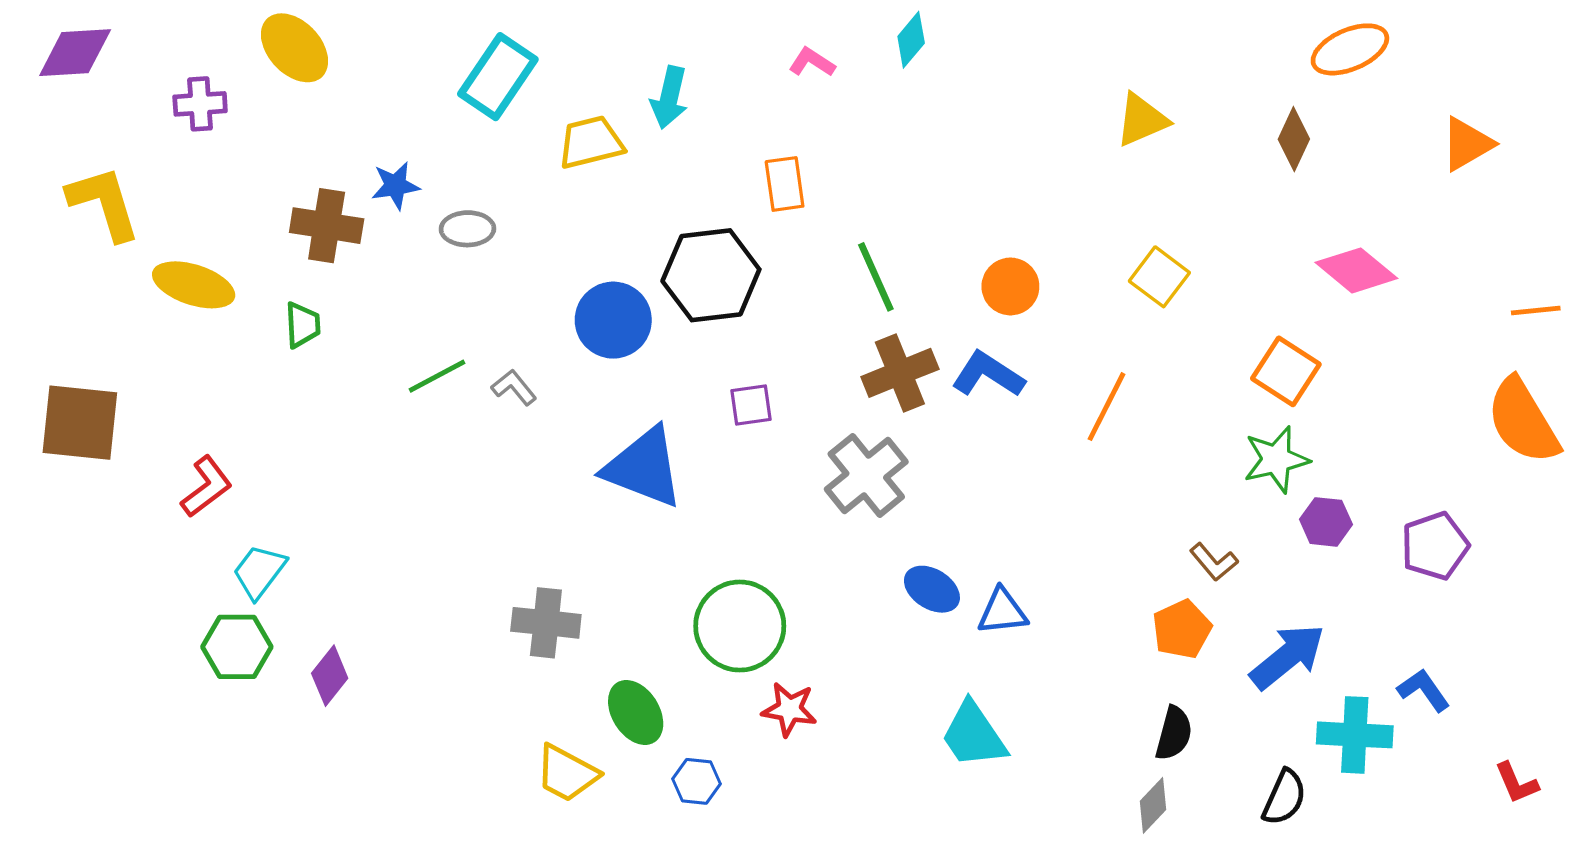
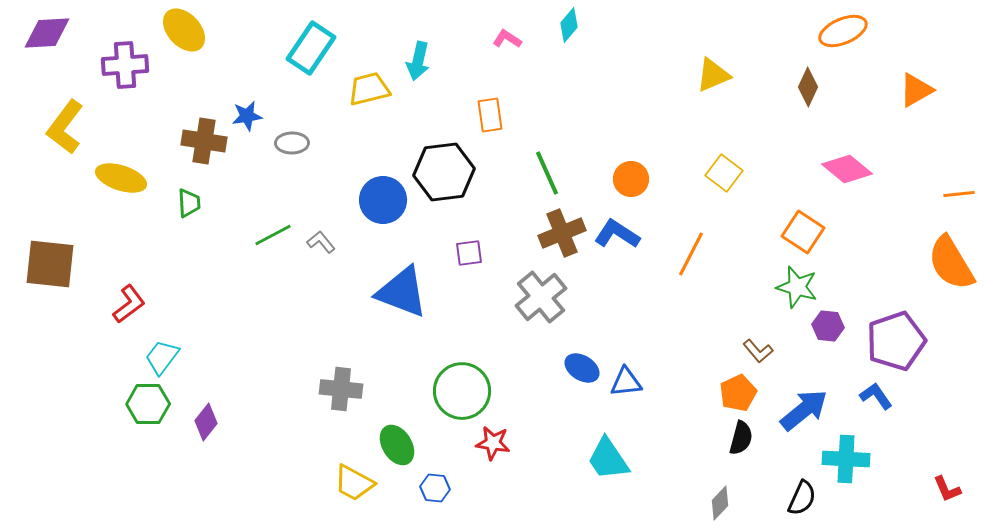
purple cross: (200, 104) -> (125, 65), size x1.4
yellow L-shape: (104, 203) -> (65, 127), turned -126
green star: (1276, 459) -> (797, 287), turned 30
purple pentagon: (1435, 546) -> (896, 341), size x1.4
blue L-shape: (1424, 690) -> (876, 396), moved
black semicircle: (1174, 733) -> (741, 438), moved

